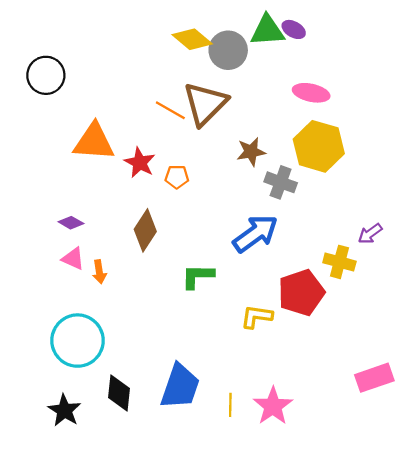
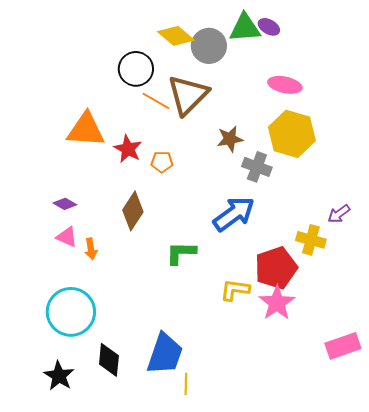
black circle: (46, 75) -> (136, 69), moved
yellow line: (230, 405) -> (186, 384), moved
pink star: (273, 406) -> (277, 303), moved

